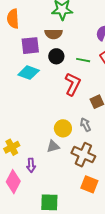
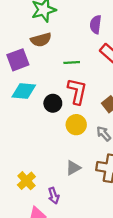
black circle: (56, 56) -> (53, 103), moved
green line: (83, 60) -> (72, 62), moved
yellow circle: (63, 128) -> (76, 125), moved

